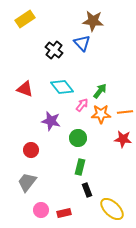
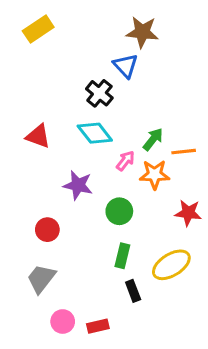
black cross: (54, 50) -> (99, 93), moved
orange line: (125, 112) -> (184, 152), moved
yellow ellipse: (112, 209) -> (171, 265), moved, turned -75

